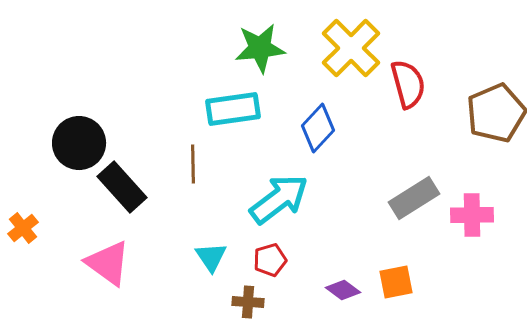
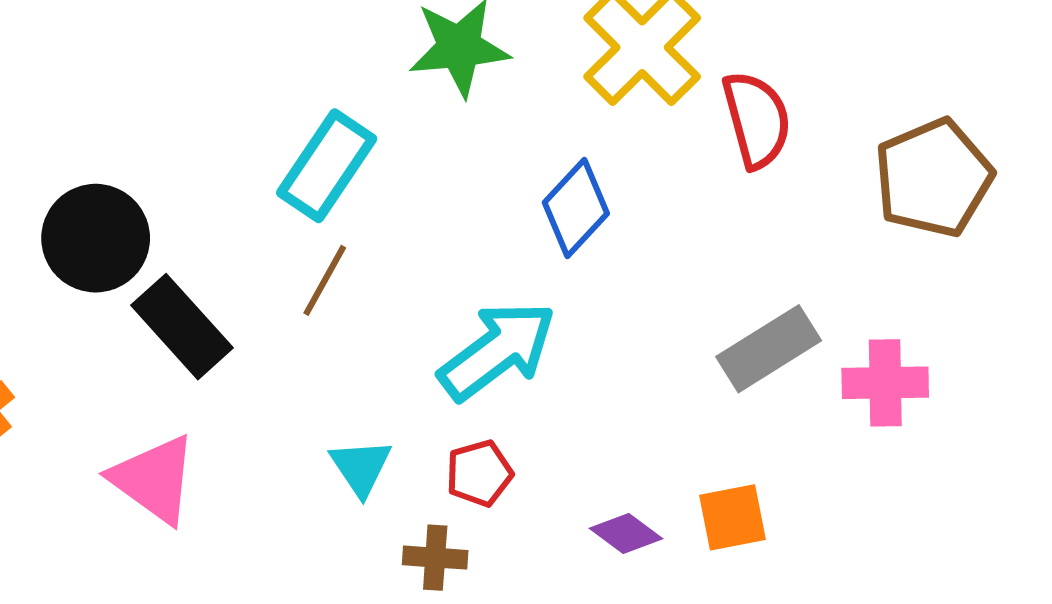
cyan rectangle: (233, 109) -> (327, 166), moved, turned -48
brown line: (193, 164) -> (325, 280), turned 30

